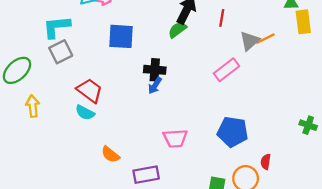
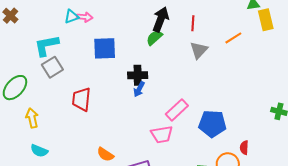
gray triangle: (249, 41) -> (199, 50), moved
pink rectangle: (226, 70) -> (177, 110), moved
red trapezoid: (90, 91) -> (81, 99), turned -115
cyan semicircle: (85, 113) -> (39, 151), moved

